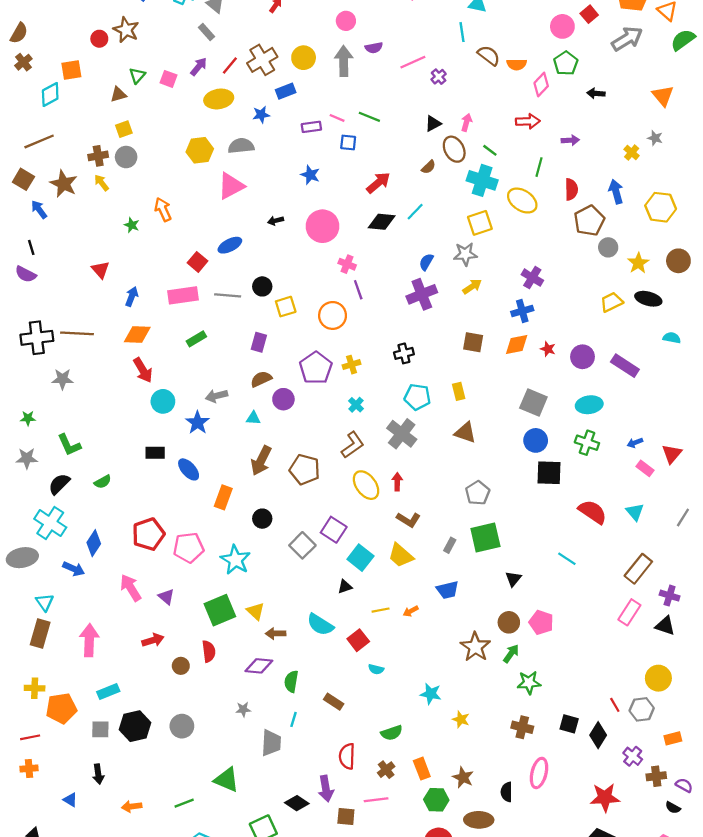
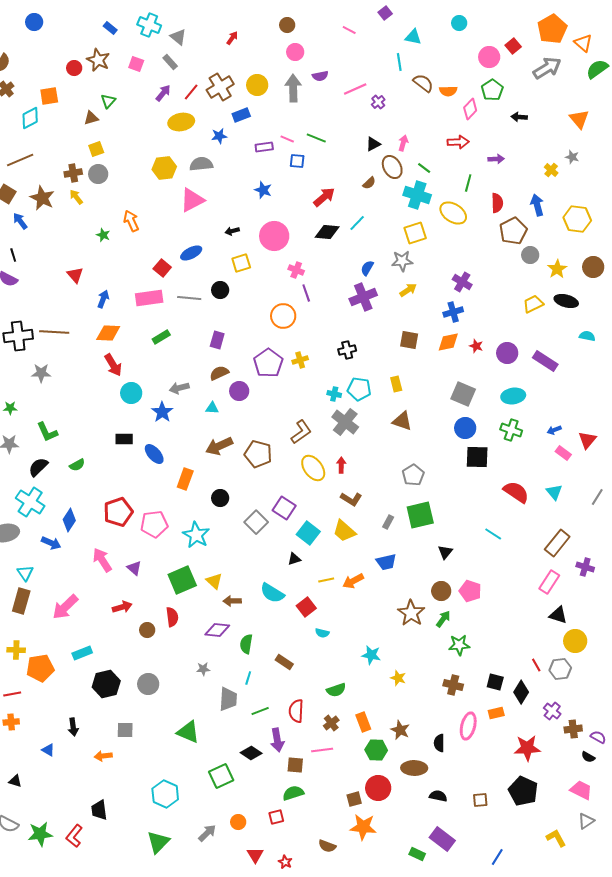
pink square: (169, 79) -> (136, 64), moved
yellow square: (286, 307) -> (241, 263), moved
cyan cross: (356, 405) -> (334, 394), moved, turned -32
brown arrow: (261, 461) -> (219, 446), turned 40
orange arrow: (411, 611) -> (353, 581), size x1.5
black triangle: (665, 626) -> (558, 615), moved
pink arrow: (89, 640) -> (65, 607), turned -136
gray square: (100, 729) -> (125, 730), moved
orange rectangle: (673, 738) -> (496, 713), moved
green line: (184, 803) -> (260, 711), moved

